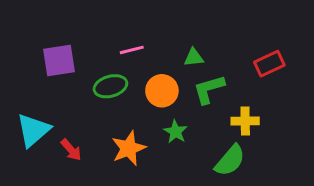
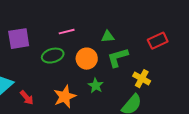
yellow cross: (245, 121) -> (142, 79), turned 30

